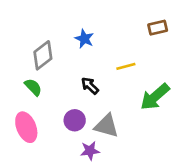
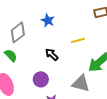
gray triangle: (106, 126) -> (81, 83), moved

